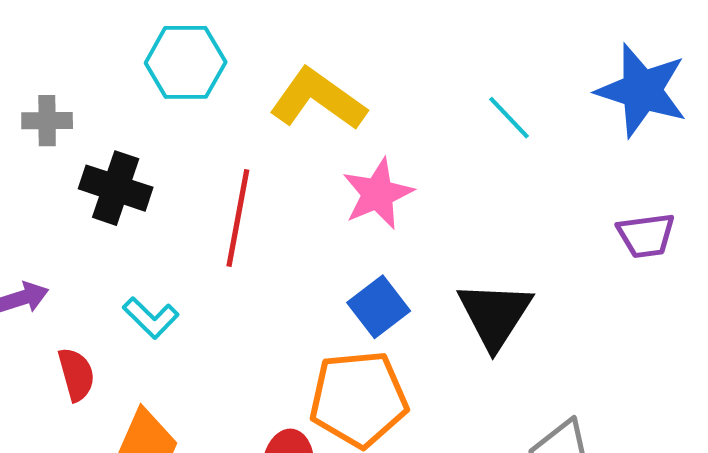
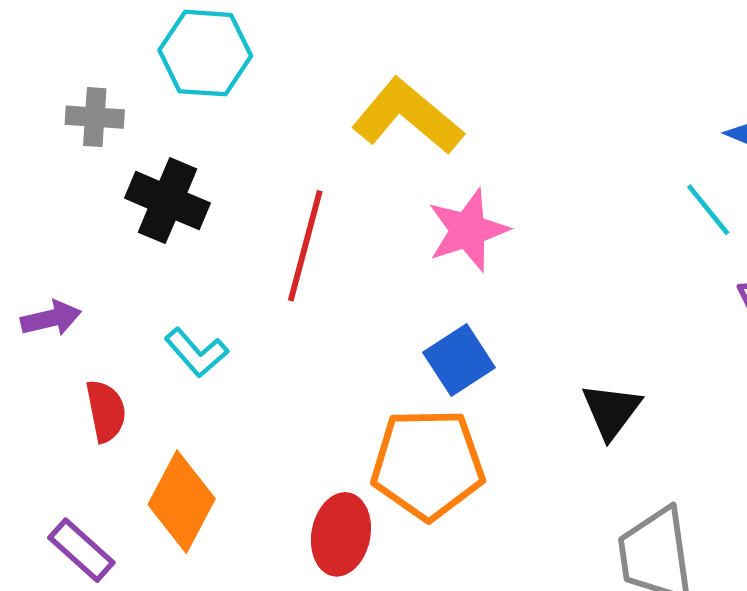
cyan hexagon: (186, 62) -> (205, 53), moved
cyan line: (509, 118) -> (708, 210), moved
black triangle: (495, 315) -> (611, 411), moved, size x0.7

